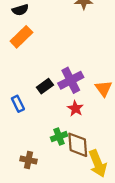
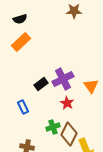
blue rectangle: (18, 104) -> (23, 107), moved
brown diamond: (78, 145) -> (69, 134), turned 30

